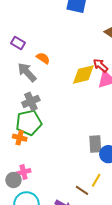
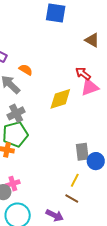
yellow diamond: (83, 74) -> (60, 99), moved
yellow line: (96, 180) -> (75, 180), moved

